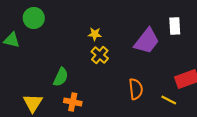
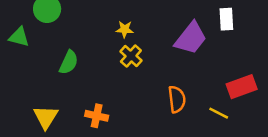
green semicircle: (61, 77) -> (69, 62), moved

